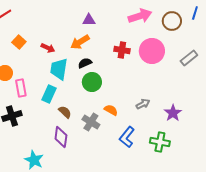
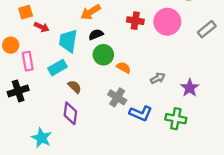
orange square: (19, 42) -> (26, 12), turned 32
red arrow: (48, 48) -> (42, 27), moved
cyan rectangle: (49, 94) -> (58, 68), turned 36
orange semicircle: (111, 110) -> (124, 68), moved
gray cross: (91, 122) -> (117, 97), moved
blue L-shape: (127, 137) -> (141, 113), turned -105

